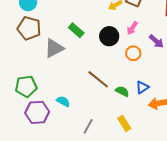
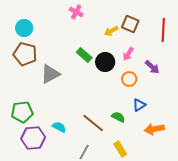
green rectangle: (76, 30) -> (84, 55), moved
brown line: (98, 79) -> (93, 123), moved
blue triangle: (142, 87) -> (139, 105), moved

